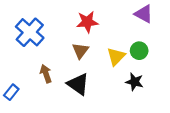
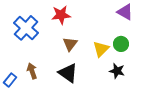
red star: (87, 22) -> (61, 15), moved
brown arrow: (46, 74) -> (32, 71), moved

